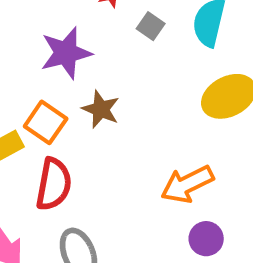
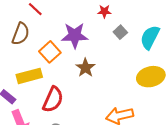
orange square: (46, 122) -> (50, 52), moved

